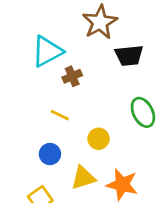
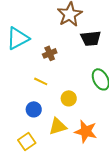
cyan triangle: (47, 51) -> (18, 38), moved

